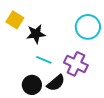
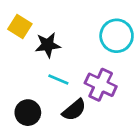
black circle: (32, 85) -> (28, 113), moved

